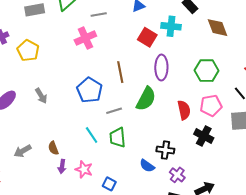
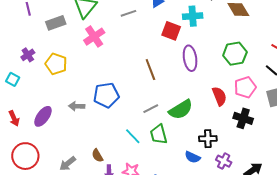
gray line: (99, 15) -> (128, 13), moved
pink cross: (85, 38) -> (94, 37), moved
blue pentagon: (89, 90) -> (106, 95), moved, turned -30
gray arrow: (41, 96) -> (77, 106), turned 133
green semicircle: (146, 99) -> (181, 110), moved, turned 40

